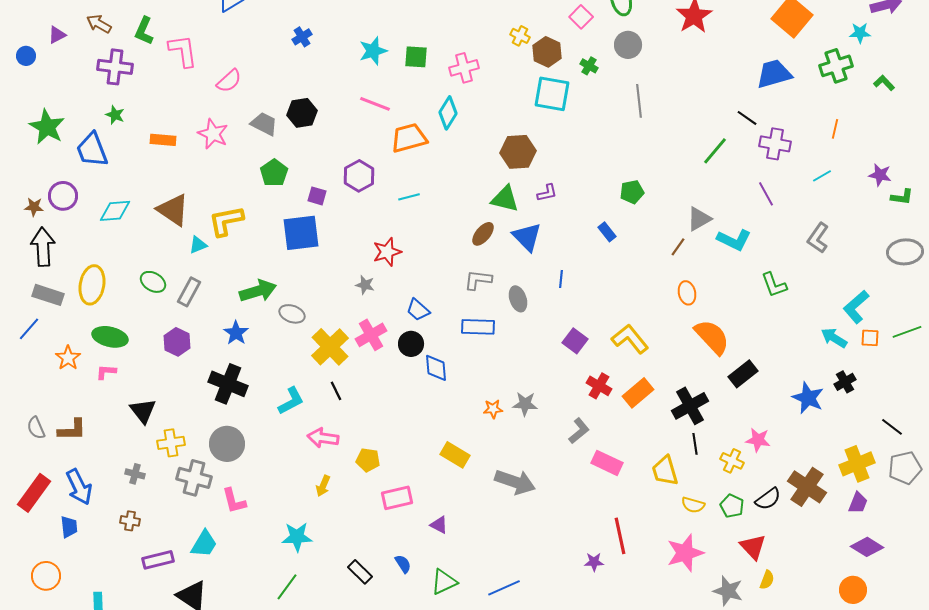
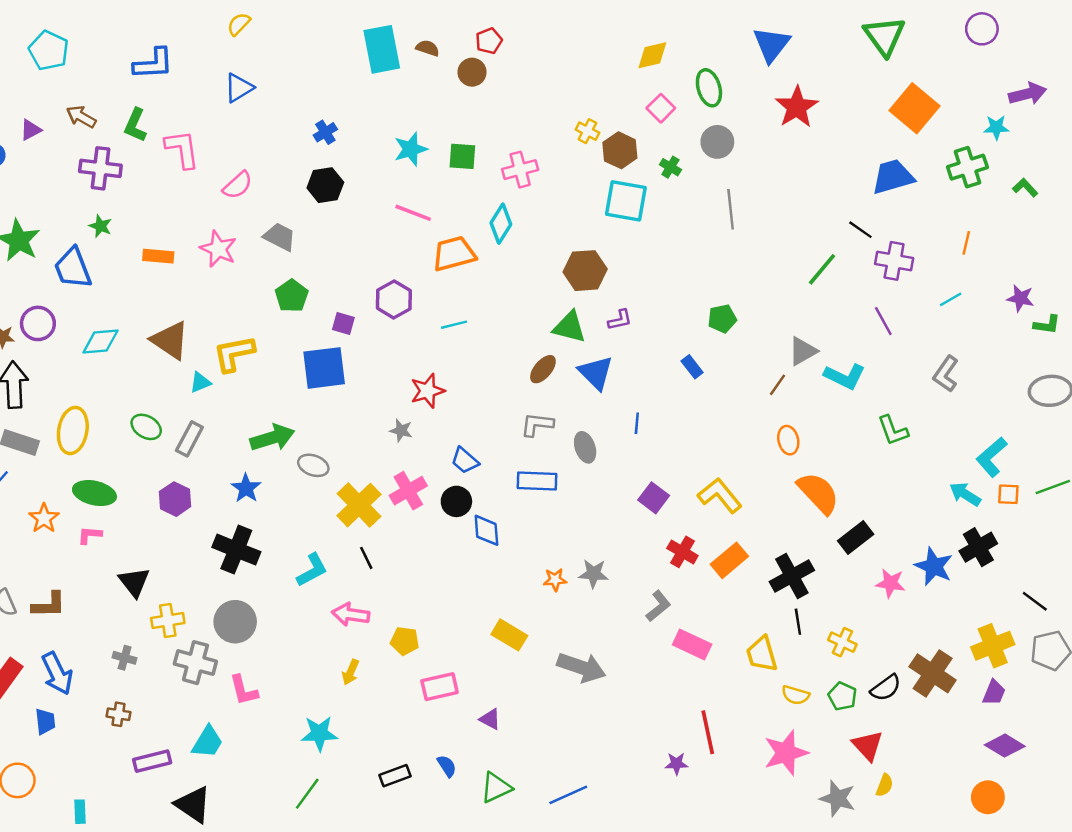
black hexagon: (302, 113) -> (325, 185), moved
black cross: (845, 382) -> (978, 547), size x1.4
pink star: (758, 440) -> (890, 583), moved
black rectangle: (360, 572) -> (395, 776), turned -65

